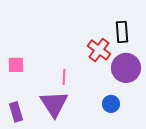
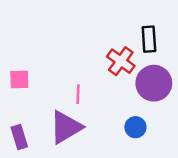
purple triangle: (54, 104) -> (66, 127), turned 32

